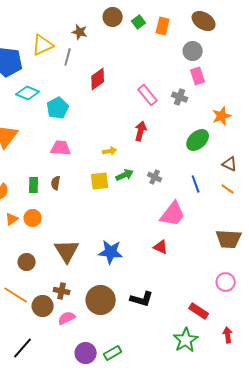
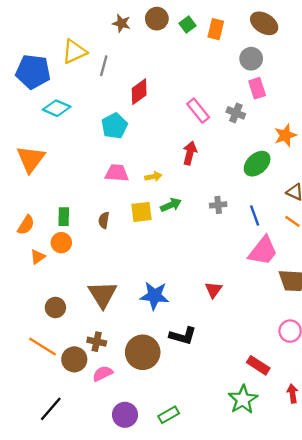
brown star: (80, 32) -> (121, 23), moved
cyan pentagon: (58, 108) -> (114, 126), moved
pink trapezoid: (61, 148) -> (117, 173), moved
gray cross: (155, 177) -> (218, 205), moved, turned -32
brown semicircle: (56, 183) -> (104, 220), moved
pink trapezoid: (173, 214) -> (263, 251), moved
orange circle: (33, 218) -> (61, 243), moved
red triangle: (161, 247) -> (213, 290), turned 42
black L-shape: (142, 299) -> (183, 336), moved
green rectangle: (113, 353) -> (169, 415), moved

